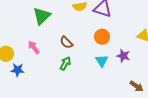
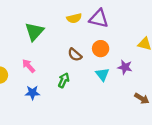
brown semicircle: (66, 42) -> (75, 55), moved
blue star: (18, 70) -> (32, 93), moved

